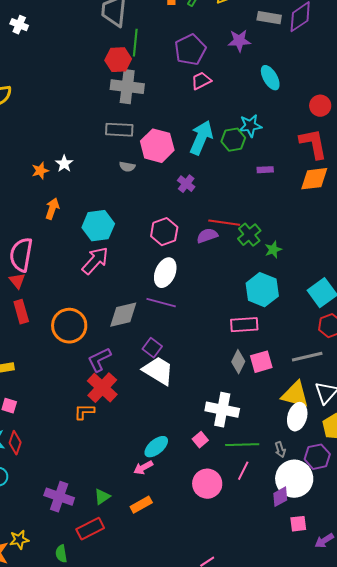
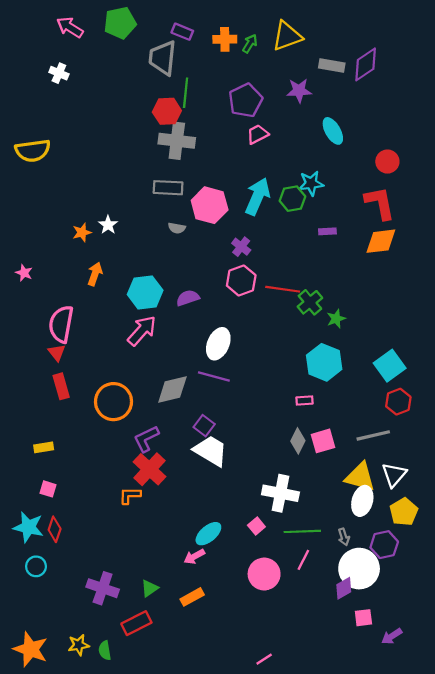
pink hexagon: (164, 232) -> (241, 280), moved
purple semicircle: (207, 236) -> (188, 298), moved
pink rectangle: (244, 325) -> (304, 401), size x0.6
yellow star: (19, 540) -> (79, 645), moved

